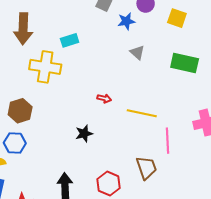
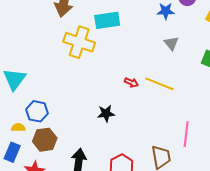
cyan rectangle: (70, 40) -> (107, 20), size x1.4
brown hexagon: (20, 111) -> (45, 140), moved
yellow line: (142, 113) -> (159, 84), moved

